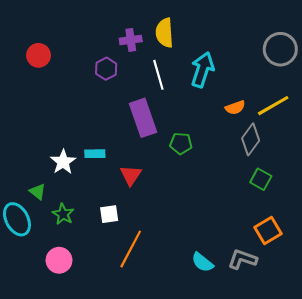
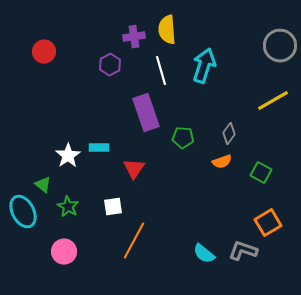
orange semicircle: (235, 108) -> (222, 162), moved
gray diamond: (251, 139) -> (229, 134), moved, size x0.7

